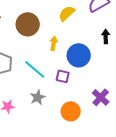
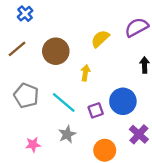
blue circle: (79, 55) -> (123, 101), moved
purple square: (63, 76) -> (96, 110), turned -32

